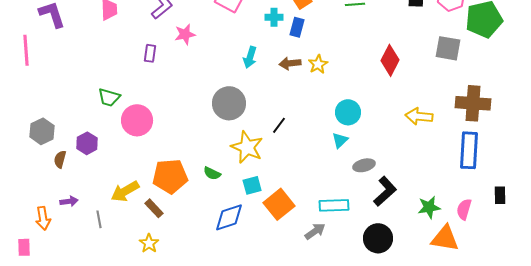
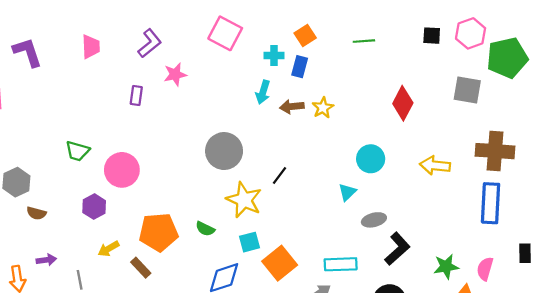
cyan arrow: (250, 57) -> (263, 92), moved
green trapezoid: (109, 97) -> (77, 151), moved
cyan circle: (348, 112) -> (371, 159), moved
purple hexagon: (87, 143) -> (94, 207), moved
brown semicircle: (60, 159) -> (36, 213), turned -90
yellow arrow: (125, 191) -> (109, 249), size x0.7

